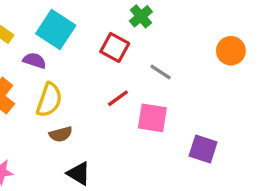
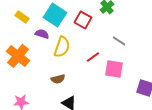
red square: (115, 47) -> (83, 20), moved
yellow semicircle: (49, 100) -> (62, 47), moved

